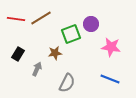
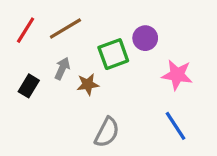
red line: (16, 19) -> (26, 30), turned -66
gray arrow: (37, 69) -> (62, 68), moved
blue line: (110, 79) -> (176, 126), turned 36

